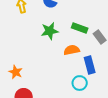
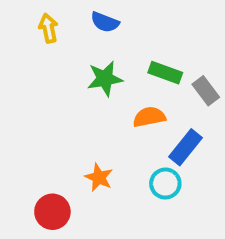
blue rectangle: (90, 65) -> (186, 147), turned 54
orange star: (16, 72) -> (99, 177), moved

